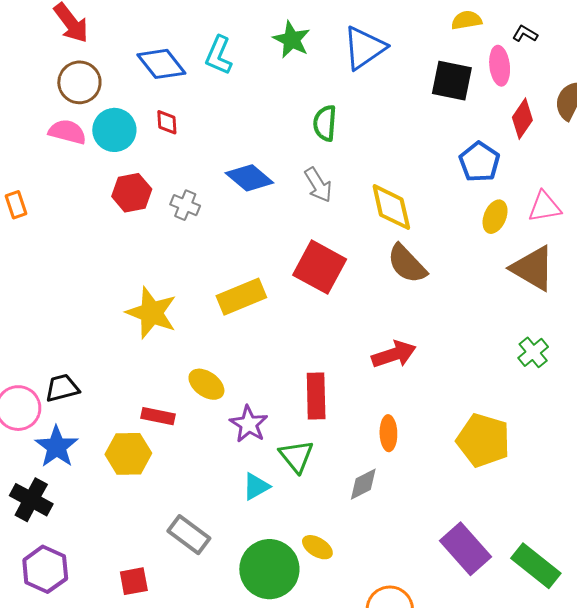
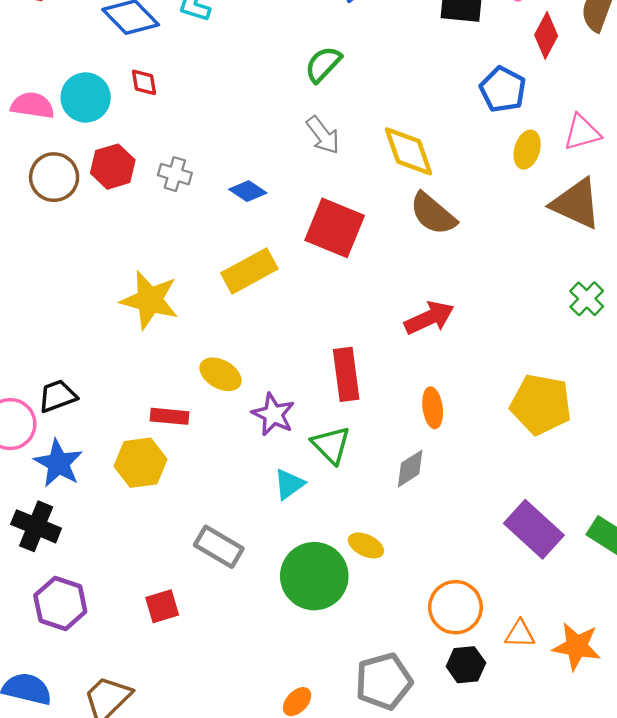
brown circle: (79, 82) -> (54, 177), moved
green semicircle: (325, 123) -> (323, 64), turned 45
blue diamond: (249, 178) -> (248, 191), moved, size x0.7

